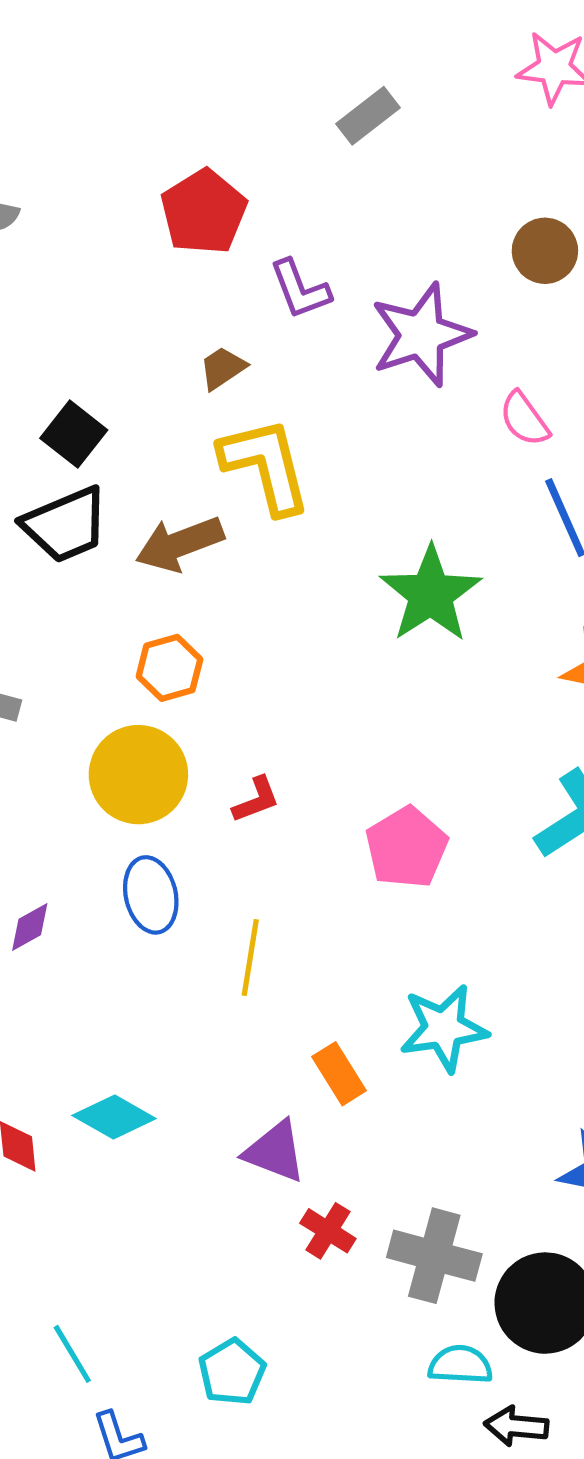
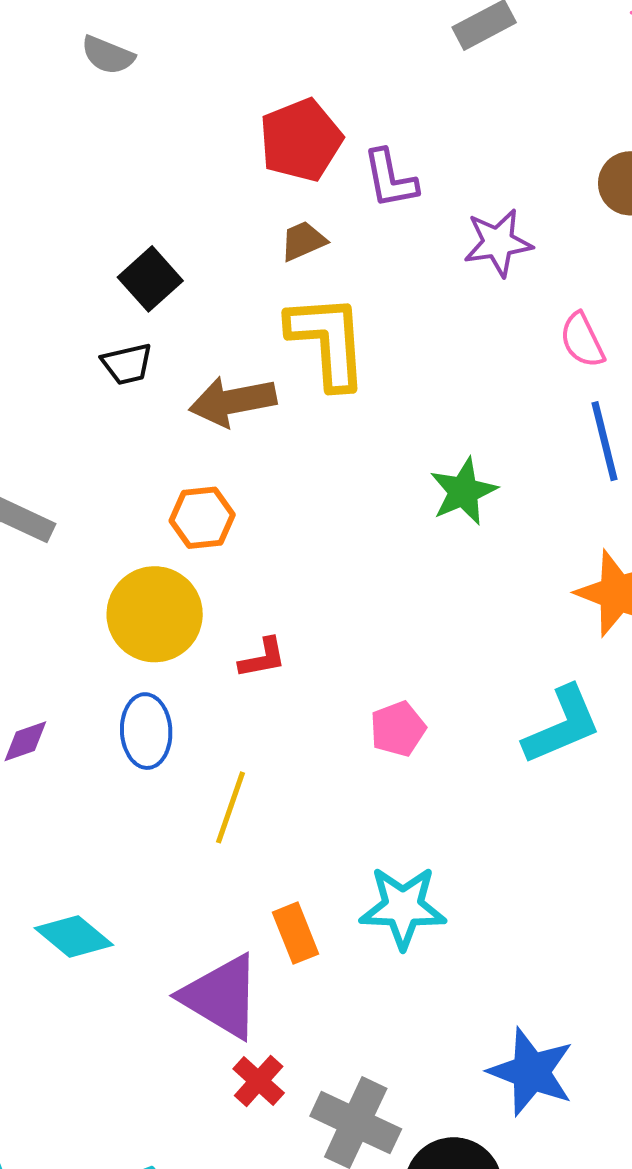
red pentagon: (204, 212) -> (301, 140), moved
purple star: (421, 335) -> (498, 243), size x0.7
black trapezoid: (65, 525) -> (127, 364), size x0.6
green star: (431, 594) -> (463, 491), size x0.7
pink pentagon: (406, 847) -> (398, 729), size x0.7
purple triangle: (275, 1152) -> (221, 997), size x1.4

